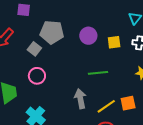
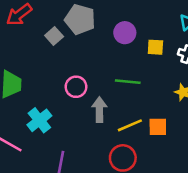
pink circle: (37, 76) -> (76, 87), moved

